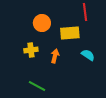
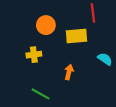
cyan semicircle: (88, 55) -> (105, 59), moved
orange arrow: (55, 56) -> (69, 72), moved

